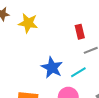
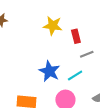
yellow star: (28, 23) -> (53, 26), moved

